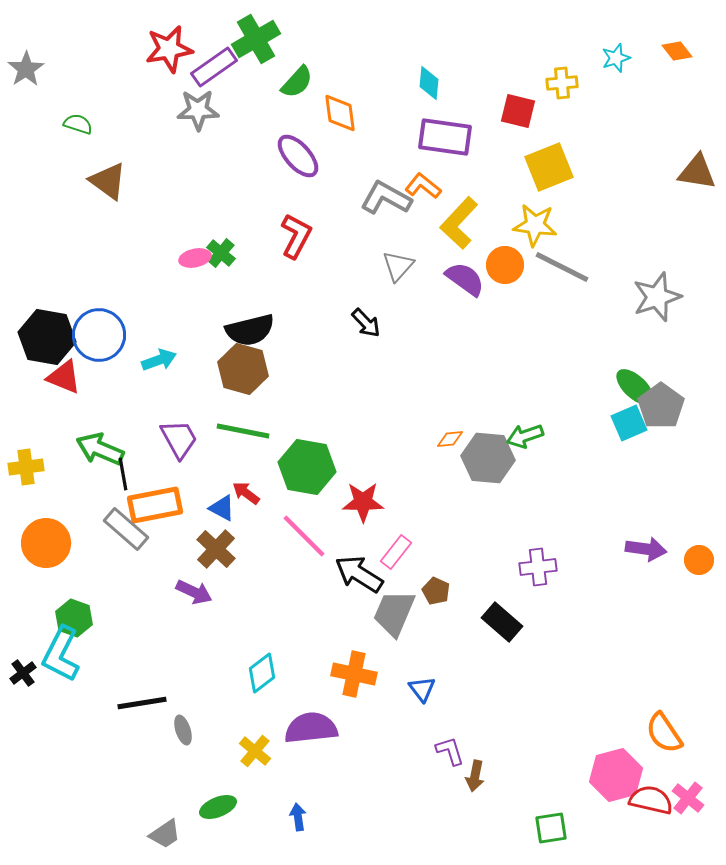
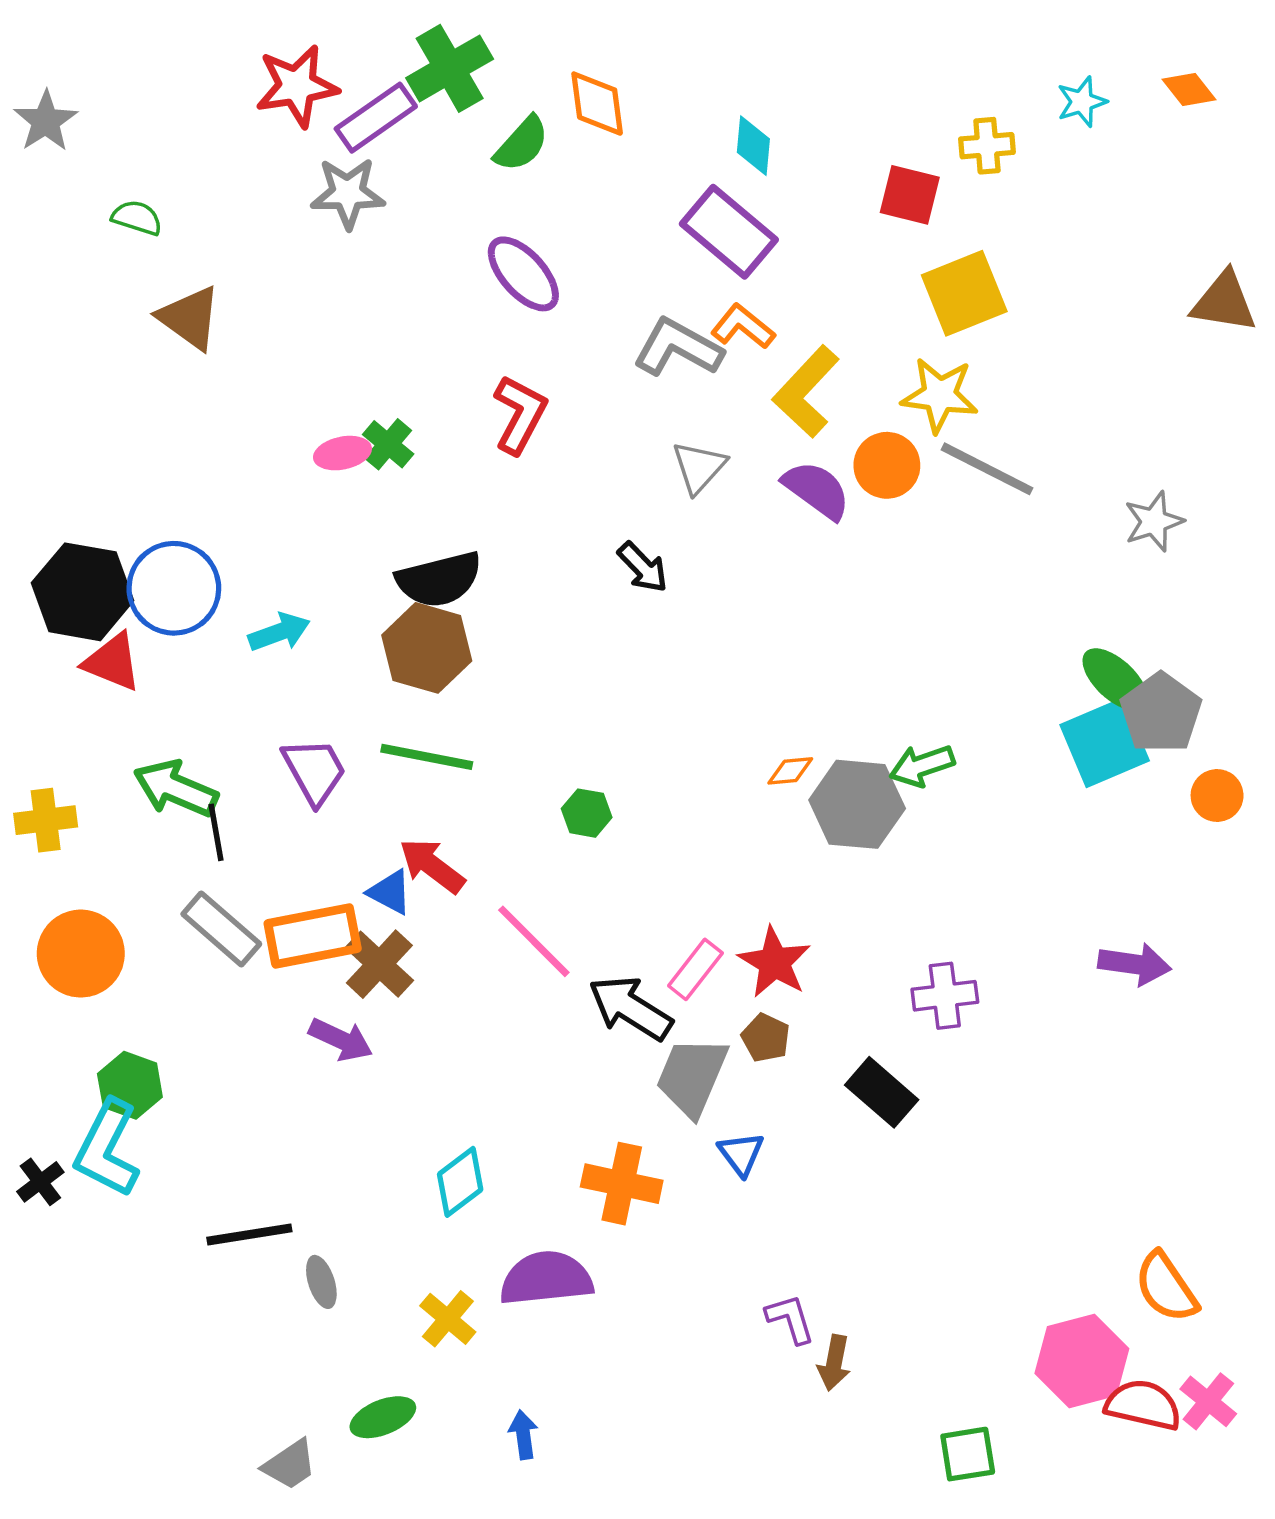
orange diamond: (340, 113) -> (597, 104), moved
purple rectangle: (445, 137) -> (729, 232), moved, turned 32
gray star: (657, 297) -> (1154, 522), size x0.7
cyan square: (629, 423) -> (1105, 743), size x1.4
green hexagon: (307, 467) -> (587, 813), moved, size x0.5
red arrow: (246, 493) -> (432, 866), size x1.4
red star: (363, 502) -> (774, 962), moved, turned 30
orange rectangle: (155, 505) -> (313, 936), moved
orange circle: (699, 560) -> (1217, 796), moved
blue triangle: (422, 689) -> (741, 1154), moved

